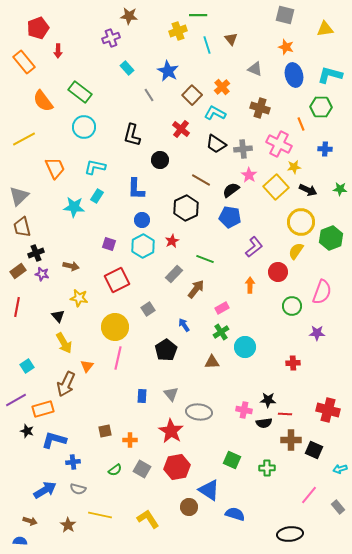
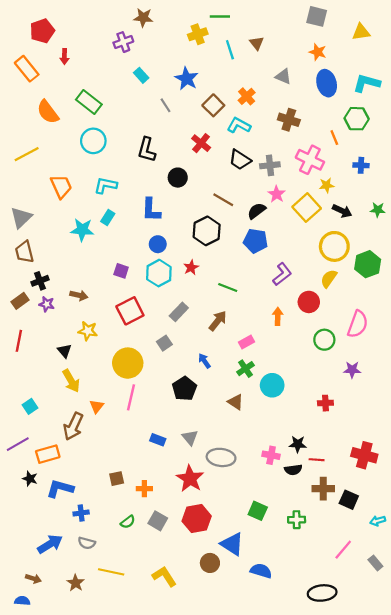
gray rectangle: (174, 274) -> (179, 312), moved
brown triangle: (212, 362) -> (235, 402), turned 35
blue rectangle: (142, 396) -> (158, 440), turned -72

